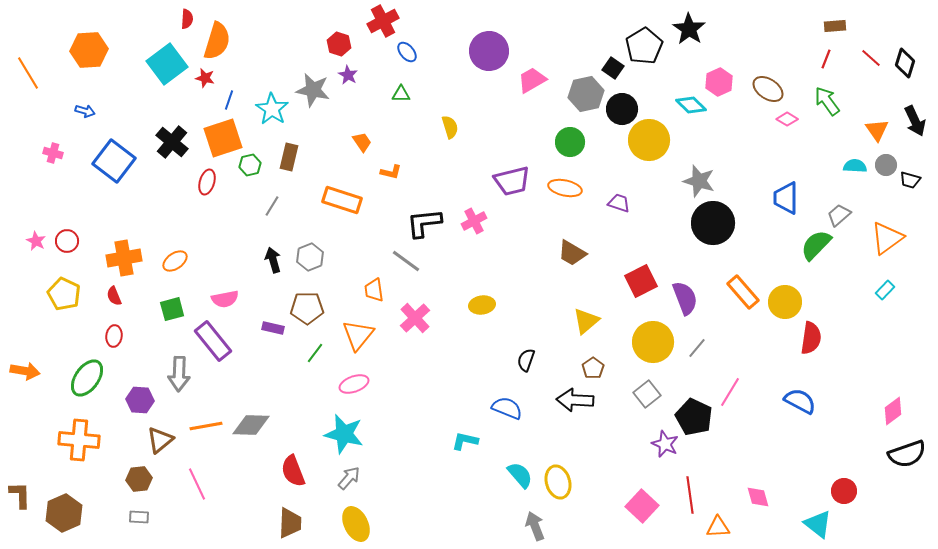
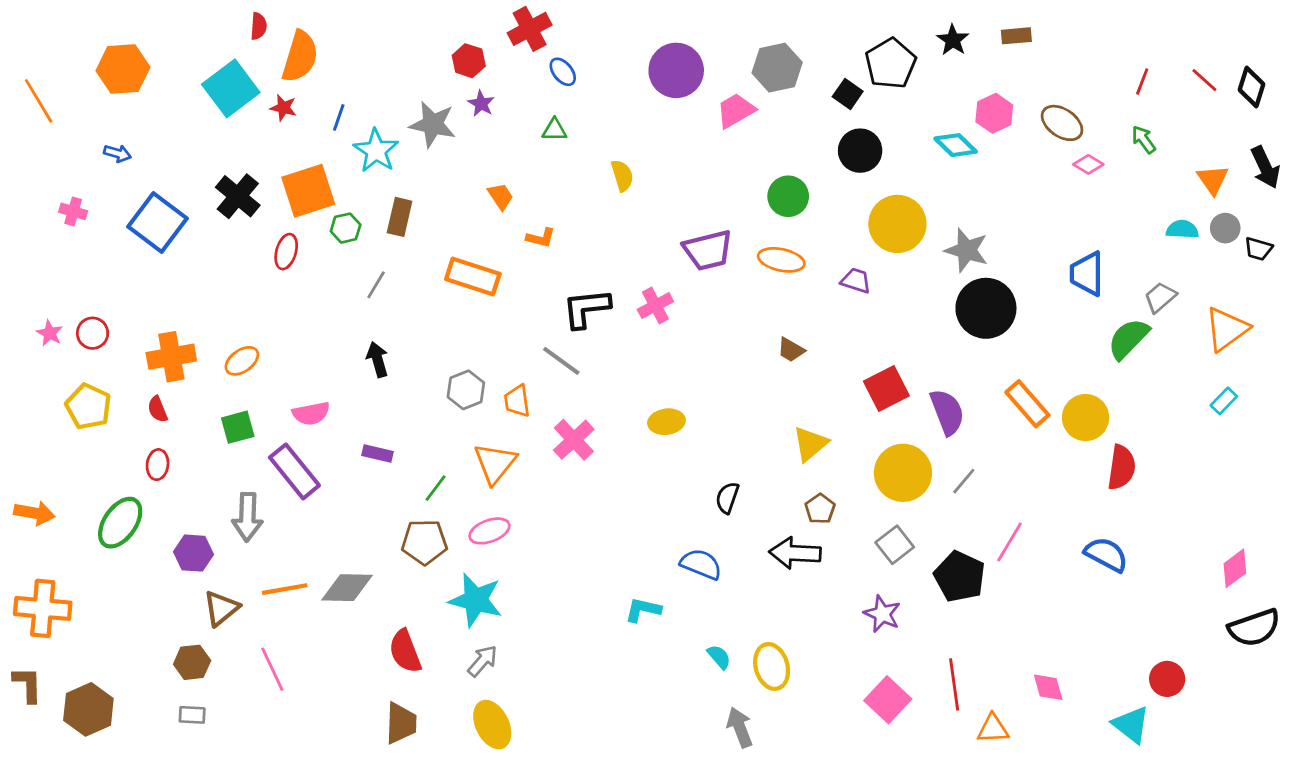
brown rectangle: (835, 26) -> (1016, 36), moved
black star: (689, 29) -> (953, 40), size x0.7
gray hexagon: (586, 94) -> (777, 68), moved
blue line: (229, 100) -> (339, 117), moved
green arrow: (827, 101) -> (1144, 140), size x0.7
yellow circle: (649, 140) -> (897, 224), moved
brown trapezoid: (572, 253) -> (791, 350), size x0.7
gray hexagon: (310, 257) -> (466, 390), moved
brown pentagon: (307, 308) -> (424, 542), moved
orange cross: (79, 440) -> (43, 608), moved
purple star: (665, 444) -> (882, 614), moved
cyan semicircle: (520, 475) -> (719, 657), size x0.7

